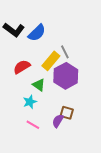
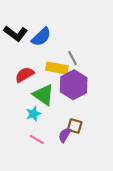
yellow rectangle: (51, 61) -> (57, 68), turned 60
green triangle: (39, 85) -> (43, 95), size x1.5

